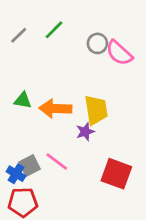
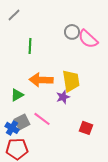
green line: (54, 30) -> (30, 46), moved, turned -42
gray line: (19, 35) -> (14, 15), moved
green triangle: (23, 100) -> (17, 95), moved, turned -40
red square: (116, 174) -> (86, 128), size x0.6

